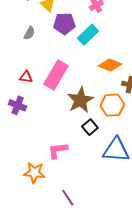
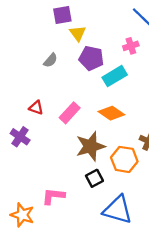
orange diamond: (110, 65) -> (111, 113), moved
pink rectangle: (56, 75) -> (70, 113), size x0.7

